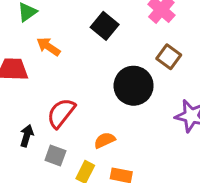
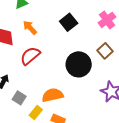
red semicircle: (61, 113) -> (30, 56), moved
orange semicircle: (105, 140) -> (53, 95), size x1.5

